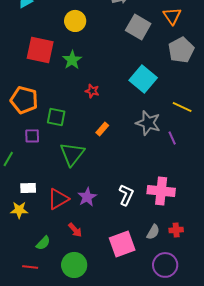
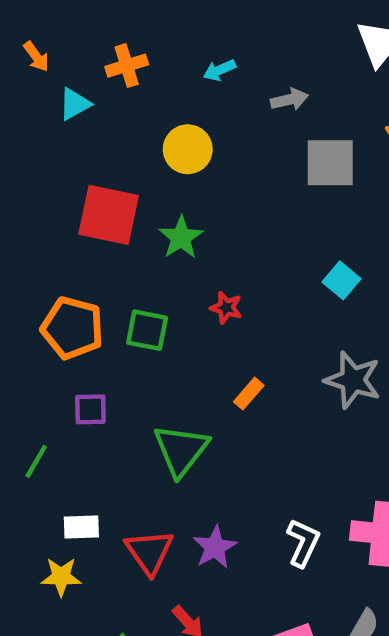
gray square: (138, 27) -> (330, 163), turned -30
cyan square: (143, 79) -> (341, 280), size x0.6
green square: (56, 117) -> (147, 330), moved
red triangle: (58, 199) -> (149, 552), turned -35

